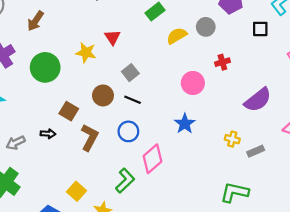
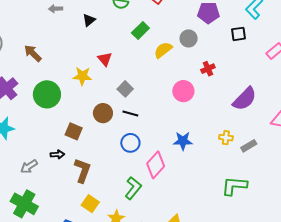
brown arrow: (36, 21) -> (33, 53), turned 108
blue star: (185, 124) -> (183, 141), moved, turned -30
brown L-shape: (89, 137) -> (82, 170), moved

